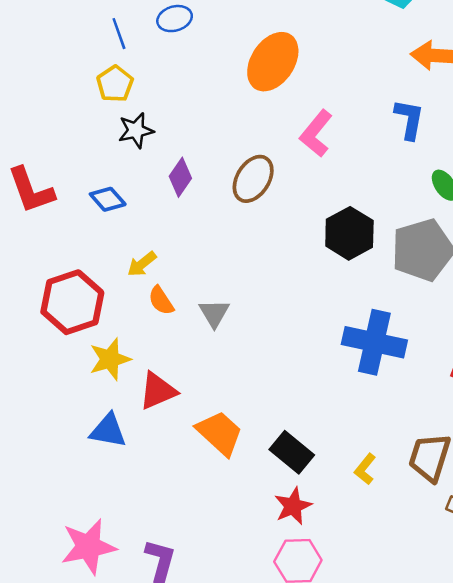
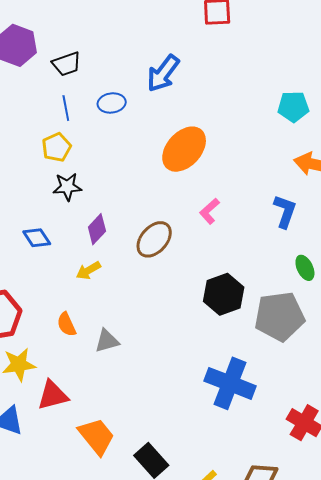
pink L-shape: (316, 133) -> (210, 211), size x0.7
yellow arrow: (142, 264) -> (88, 270), moved
gray triangle: (214, 313) -> (107, 341), turned 36

